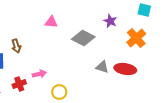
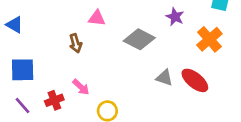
brown arrow: (16, 46) -> (76, 43), moved
red ellipse: (125, 69) -> (195, 80), turned 30
pink arrow: (39, 74) -> (81, 87), turned 56

